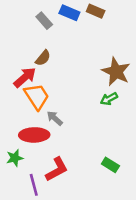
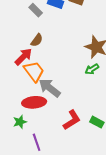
gray arrow: (55, 118) -> (50, 88), size x1.6
red L-shape: (57, 169) -> (72, 120), moved

